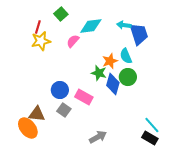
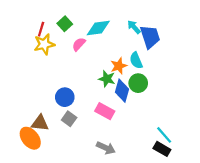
green square: (61, 14) -> (65, 24), moved
cyan arrow: (124, 25) -> (134, 27), turned 40
pink rectangle: (84, 97) -> (105, 111), moved
gray arrow: (98, 137) -> (106, 148), turned 54

